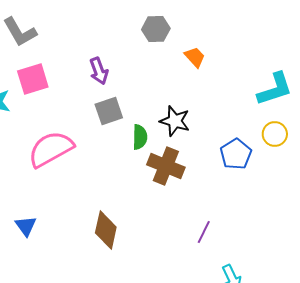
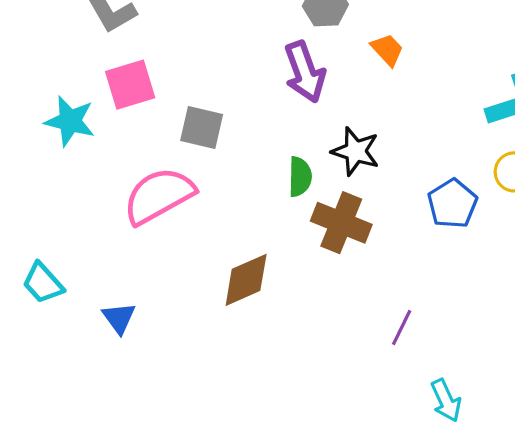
purple arrow: (99, 71) -> (305, 72), moved, size x1.4
gray square: (109, 111) -> (202, 127), moved, turned 32
brown diamond: (106, 230) -> (246, 280), moved, turned 54

